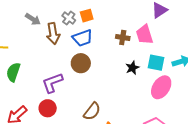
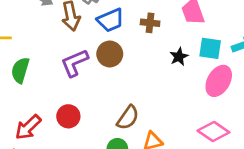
brown cross: (123, 37) -> (150, 23), moved
purple L-shape: (52, 83) -> (75, 63), moved

